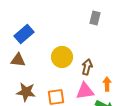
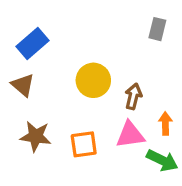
gray rectangle: (95, 18) -> (157, 29), moved
brown triangle: (18, 60) -> (23, 85), turned 35

